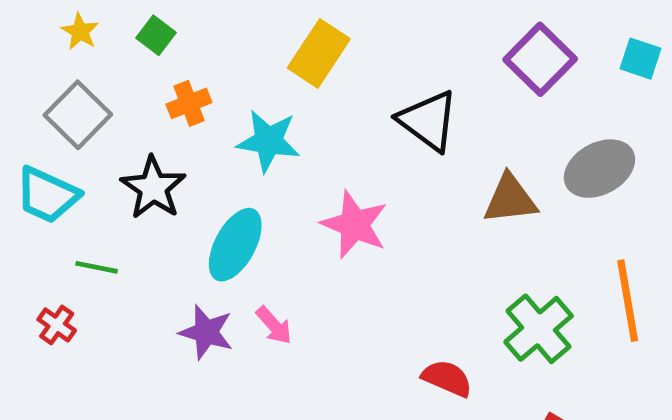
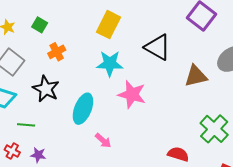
cyan star: (268, 141) -> (110, 64), moved
purple star: (206, 332) -> (38, 155), moved, size x0.7

